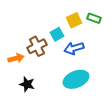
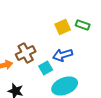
cyan square: (57, 34) -> (46, 68), moved

